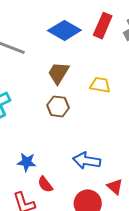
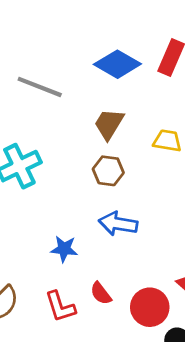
blue arrow: (87, 161) -> (118, 224), moved
red semicircle: (45, 184) -> (101, 293), moved

